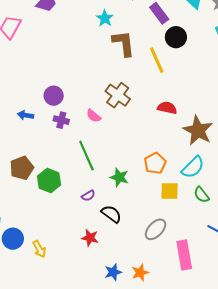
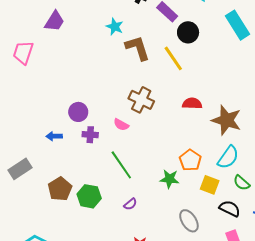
green star: (119, 177) -> (169, 179), moved
yellow square: (170, 191) -> (210, 185), turned 30
black semicircle: (111, 214) -> (230, 209), moved
gray ellipse: (156, 229) -> (189, 221), moved, turned -65

